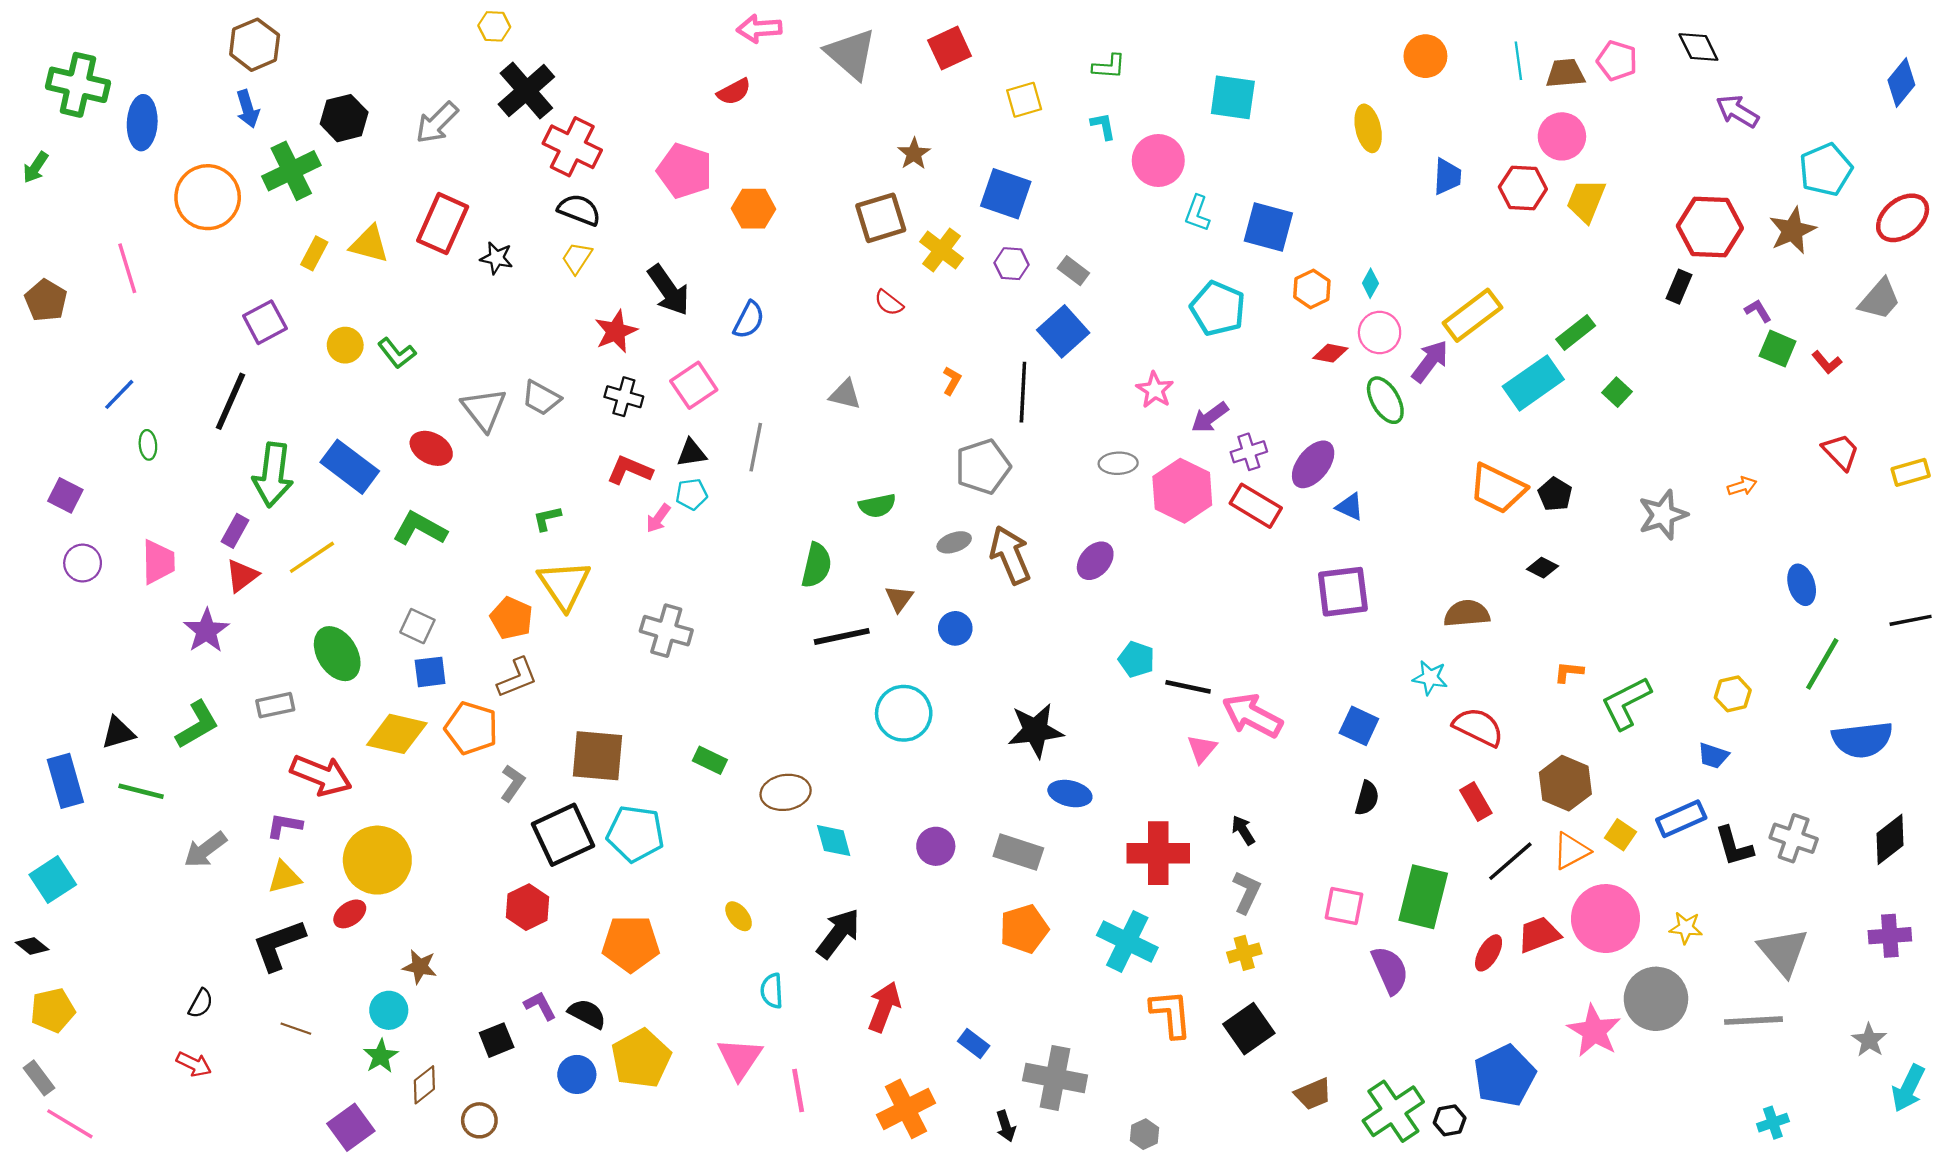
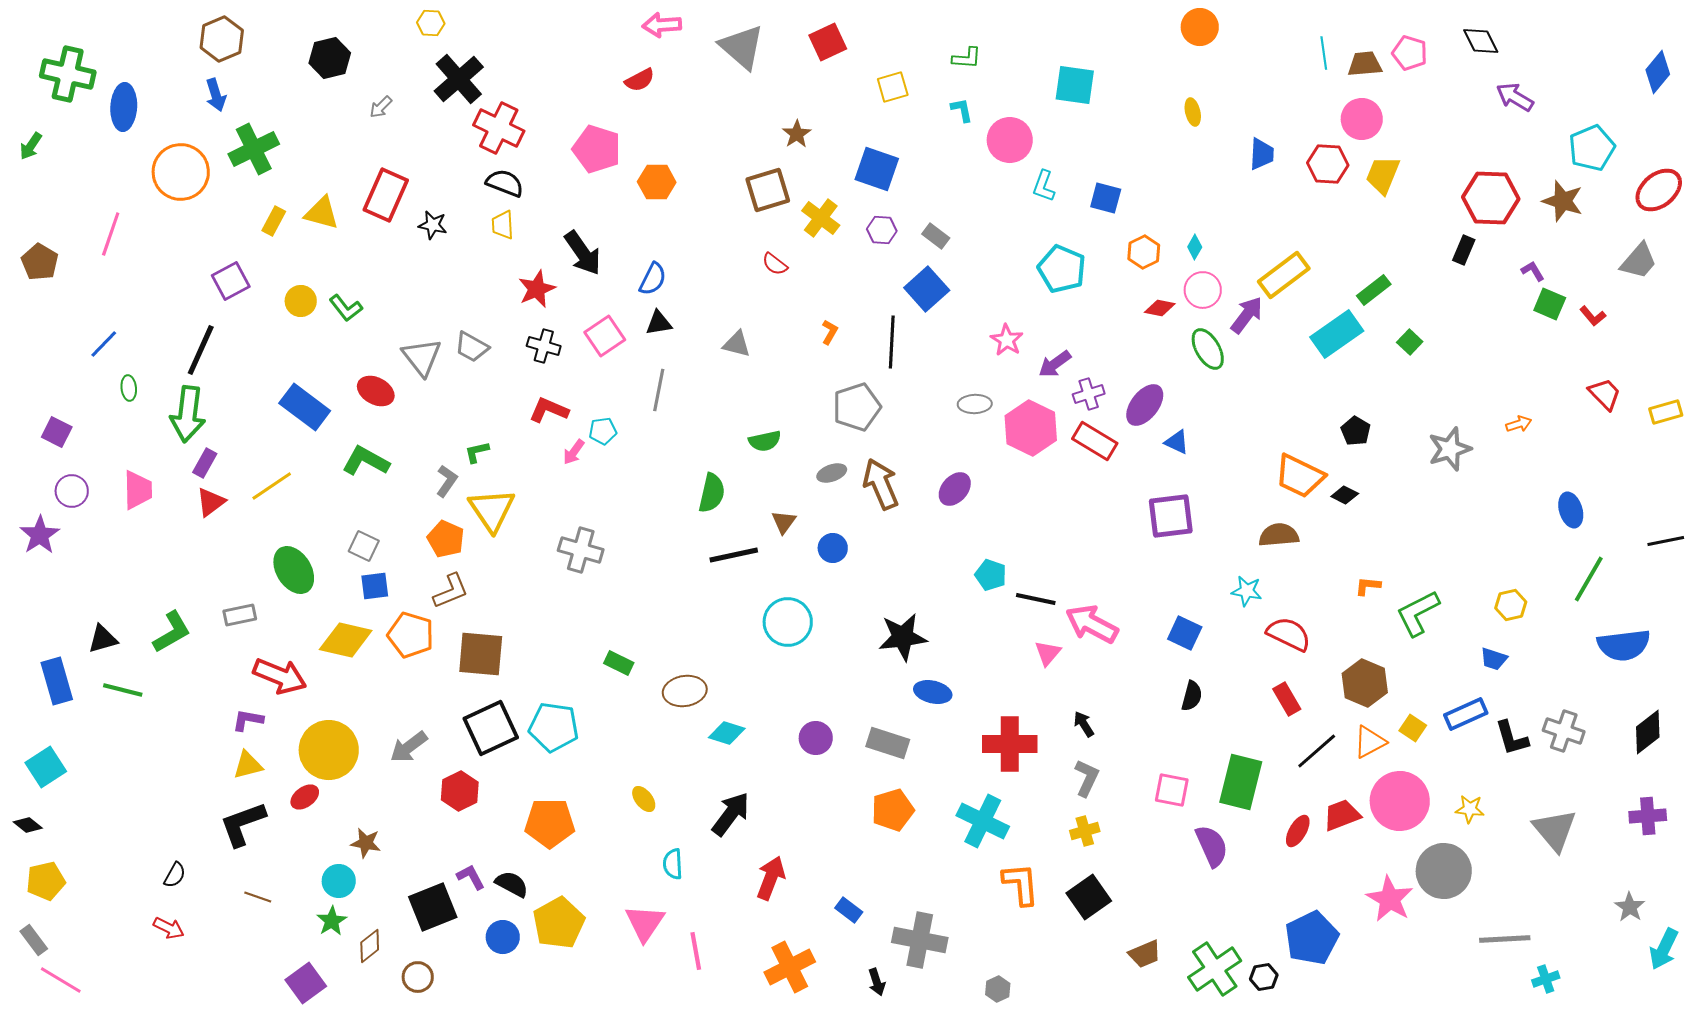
orange circle: (1425, 56) -> (1200, 27), moved
black hexagon: (344, 118) -> (330, 58), moved
gray arrow: (437, 123) -> (381, 107), size x0.6
yellow ellipse: (1368, 128) -> (1193, 112), size x0.7
blue square: (1268, 227) -> (1106, 198), size x0.7
brown star: (1792, 230) -> (1563, 201), turned -30
yellow trapezoid: (577, 258) -> (503, 225), turned -36
pink line: (127, 268) -> (111, 234), turned 36
black triangle: (692, 453) -> (659, 323), moved
green arrow: (273, 475) -> (188, 414), moved
orange trapezoid: (1498, 488) -> (1300, 476), moved
purple star: (206, 631) -> (40, 535), moved
brown square: (597, 756) -> (481, 654), moved
gray L-shape: (513, 783) -> (447, 481), moved
cyan diamond: (834, 841) -> (727, 733), turned -57
gray arrow: (205, 850) -> (409, 747), moved
gray line: (1753, 1021) -> (1505, 939), moved
black square: (497, 1040) -> (433, 907), size x1.6

